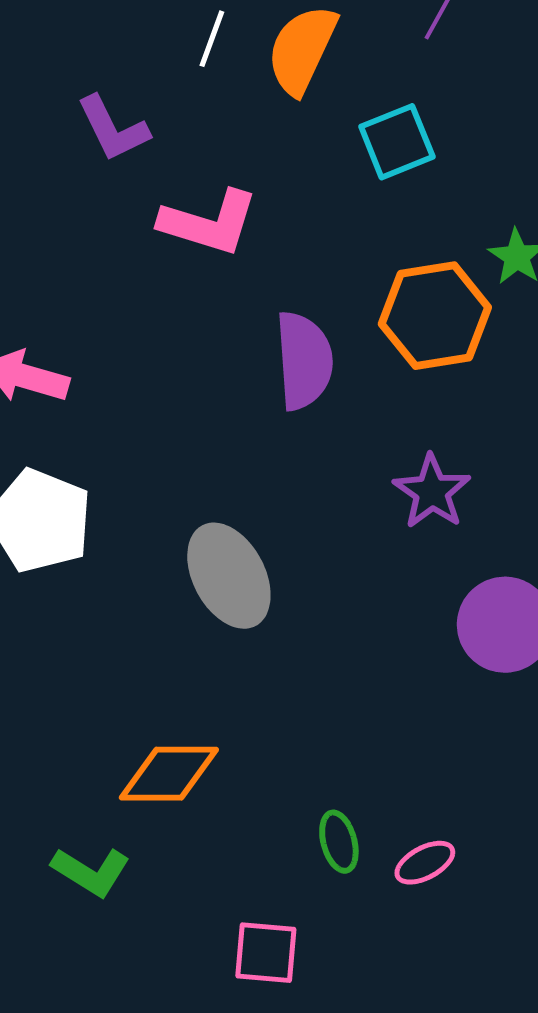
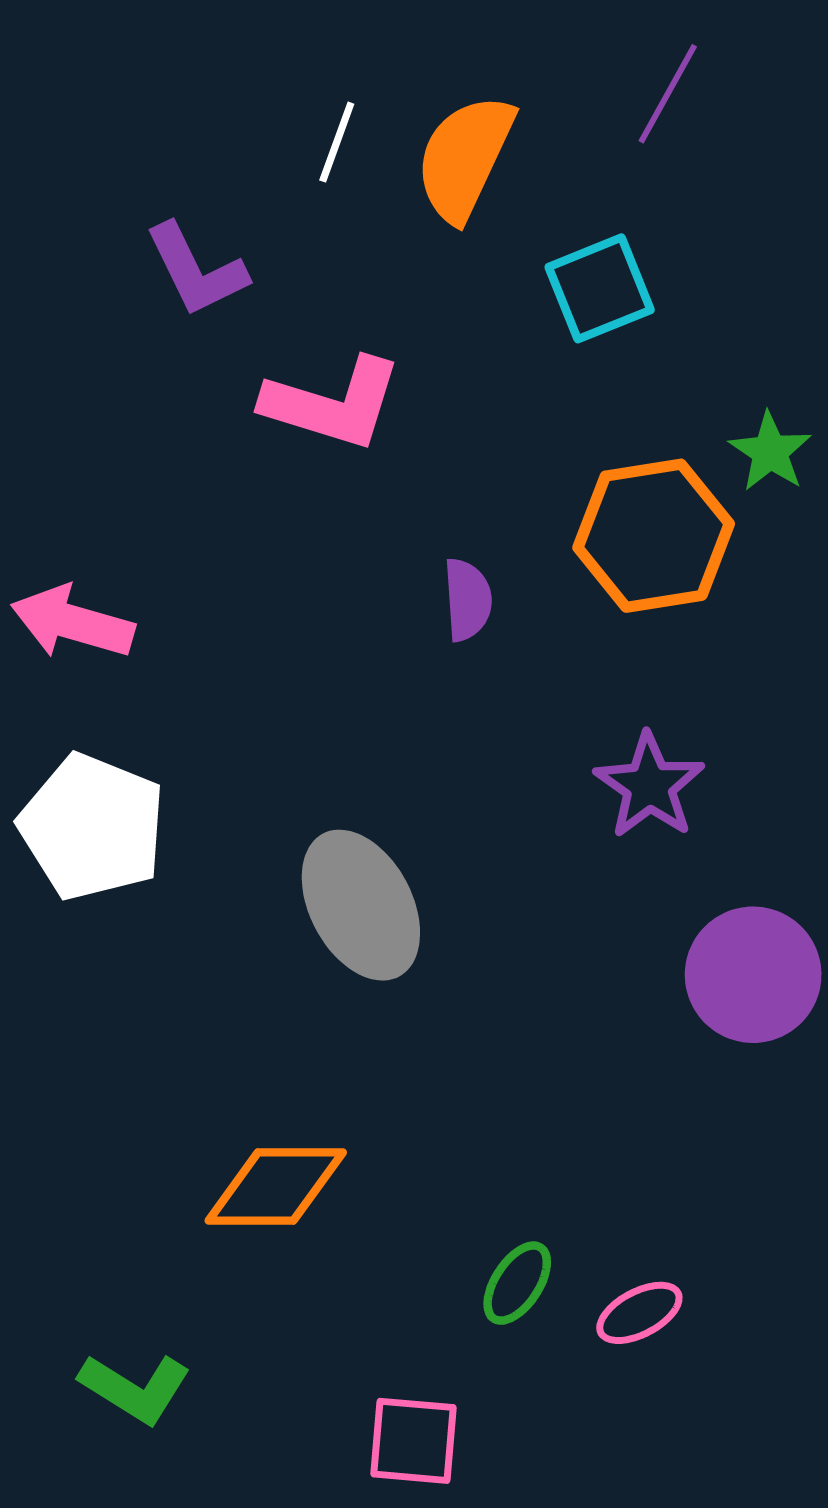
purple semicircle: (304, 361) -> (467, 600), size x0.6
green ellipse: (339, 842) -> (517, 1283), turned 48
green L-shape: (91, 872) -> (135, 1388), moved

